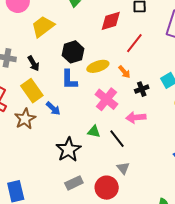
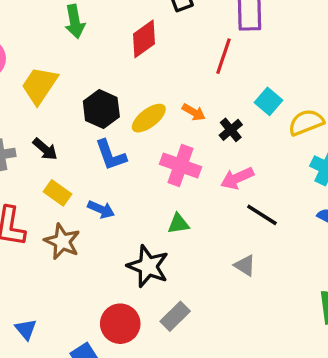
red line: (134, 43) -> (224, 56), moved
yellow rectangle: (32, 91) -> (57, 193), size x0.7
black line: (117, 139) -> (262, 215), moved
red circle: (107, 188) -> (120, 324), moved

